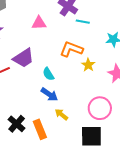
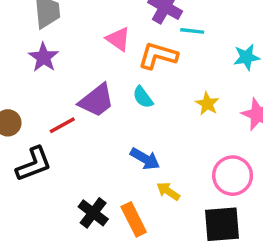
pink triangle: (39, 23) -> (118, 39), turned 42
orange L-shape: (71, 49) -> (158, 56), moved
cyan semicircle: (48, 74) -> (143, 97), moved

